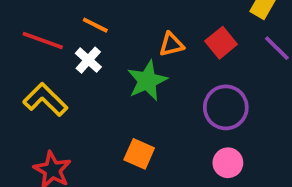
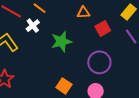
orange triangle: (171, 44) -> (83, 13), moved
orange square: (139, 154) -> (64, 86), moved

